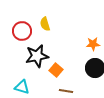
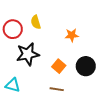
orange star: (93, 44) -> (72, 35), moved
orange square: (56, 70) -> (59, 66), moved

